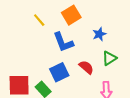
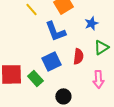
red semicircle: (86, 67) -> (78, 56), turned 56

